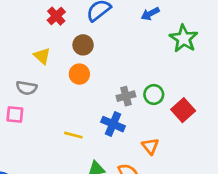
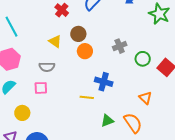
brown circle: (83, 45) -> (78, 34), moved
gray cross: (126, 96) -> (120, 46), moved
blue cross: (113, 124) -> (104, 82), moved

